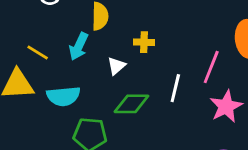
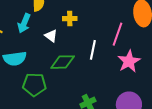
white triangle: (116, 66) -> (51, 36), turned -40

